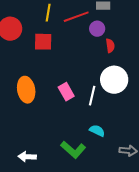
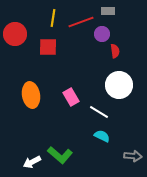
white line: (92, 96) -> (99, 112), moved, turned -72
green L-shape: (73, 150) -> (60, 155), moved
white arrow: (27, 157) -> (32, 162), turned -30

